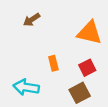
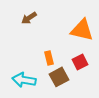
brown square: (80, 93) -> (59, 77), moved

